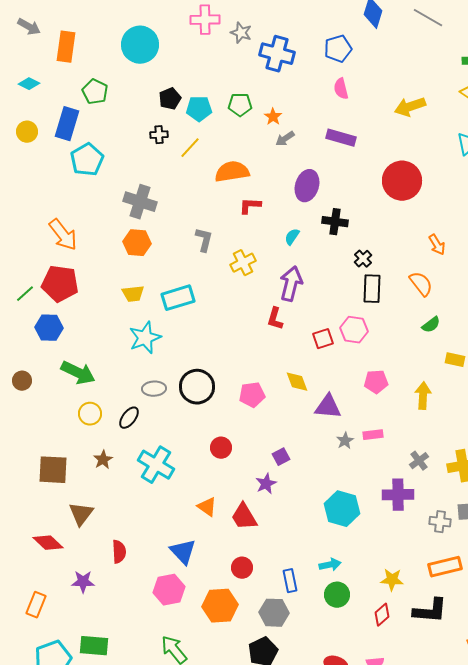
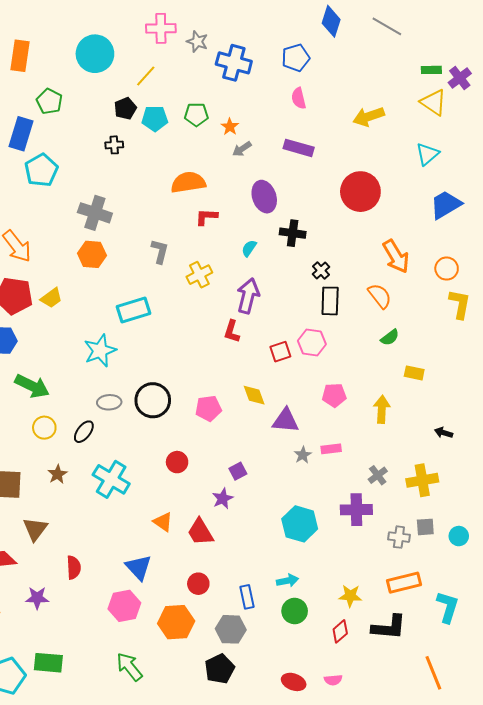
yellow line: (190, 148) -> (146, 76), moved
purple ellipse: (307, 186) -> (264, 197), turned -36
orange arrow: (437, 245) -> (396, 256), size x1.6
yellow trapezoid: (133, 294) -> (51, 298), moved, turned -30

